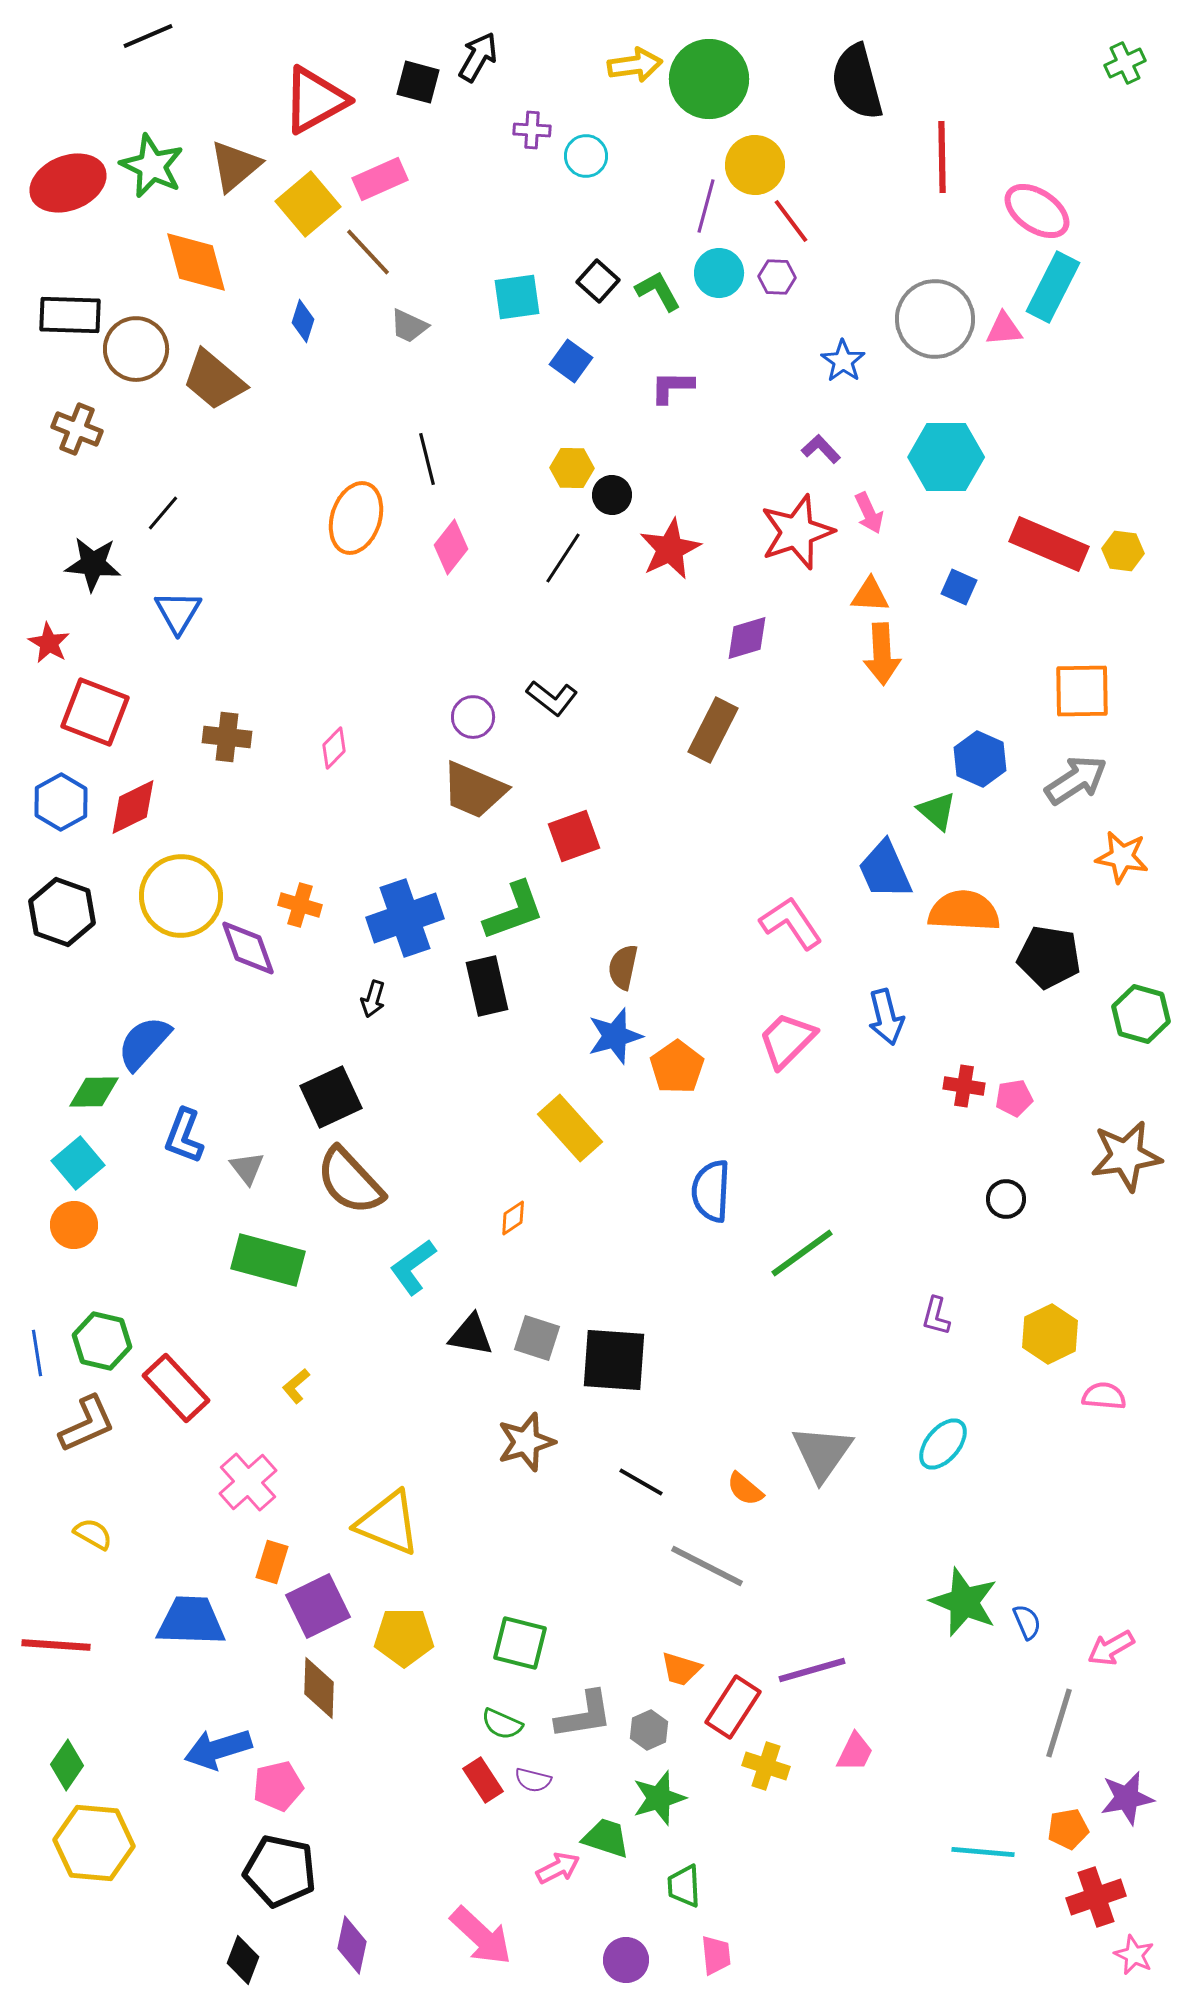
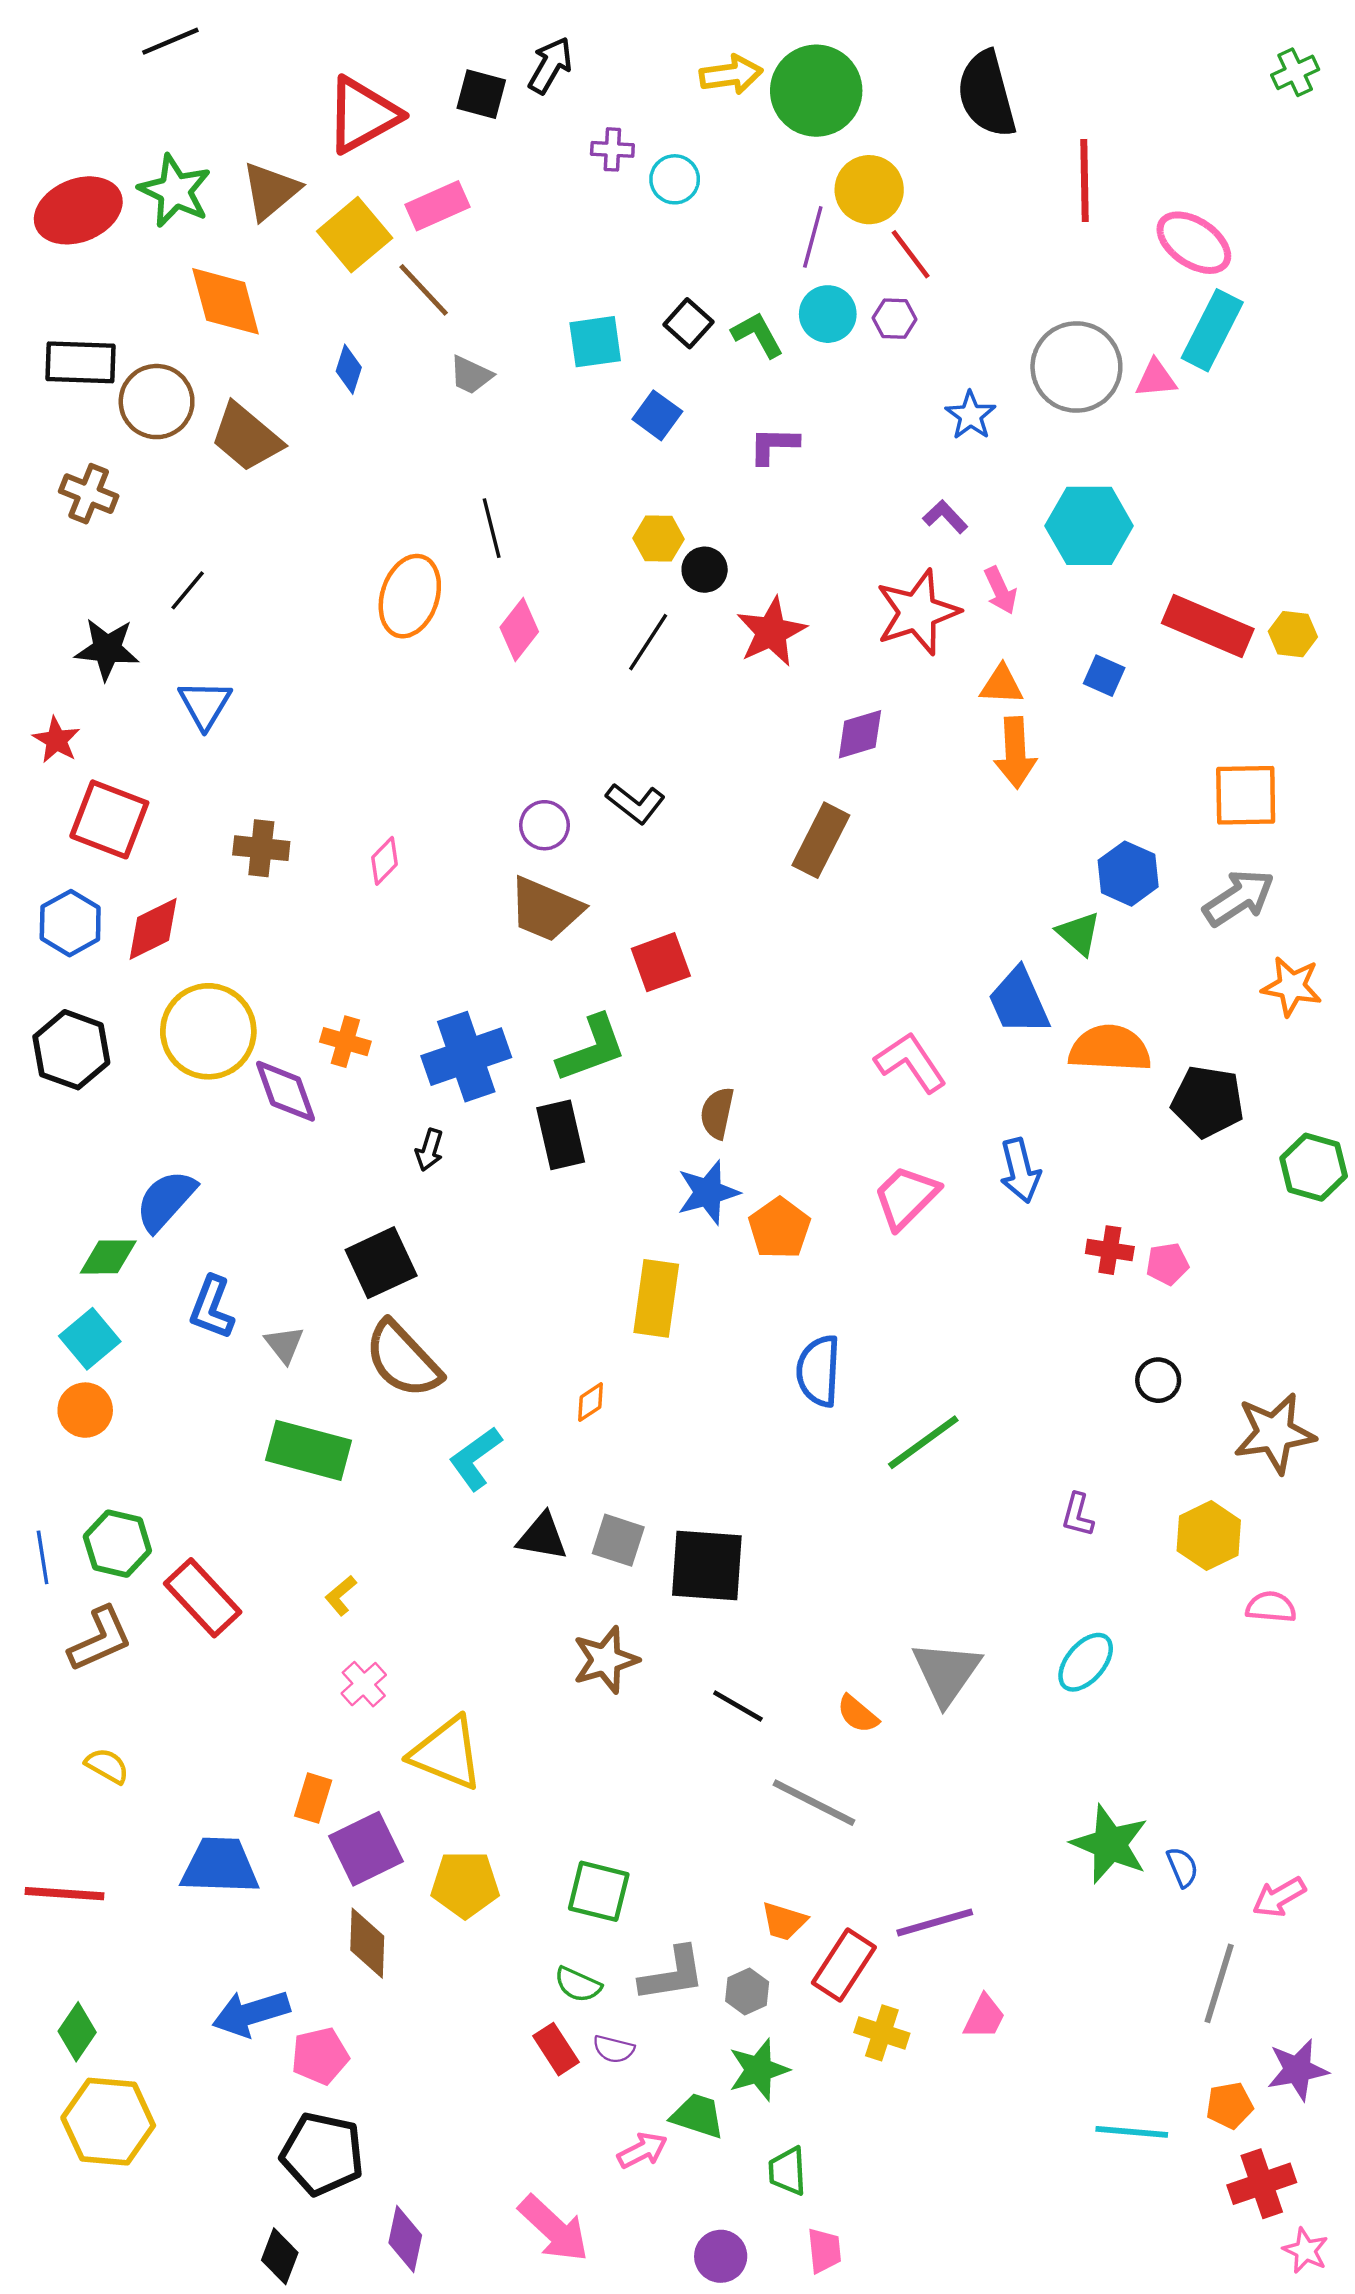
yellow rectangle: (570, 1128) -> (656, 1298), turned 50
brown star: (1126, 1156) -> (1274, 1433), moved
pink cross: (248, 1482) -> (364, 1684), moved, size x0.7

